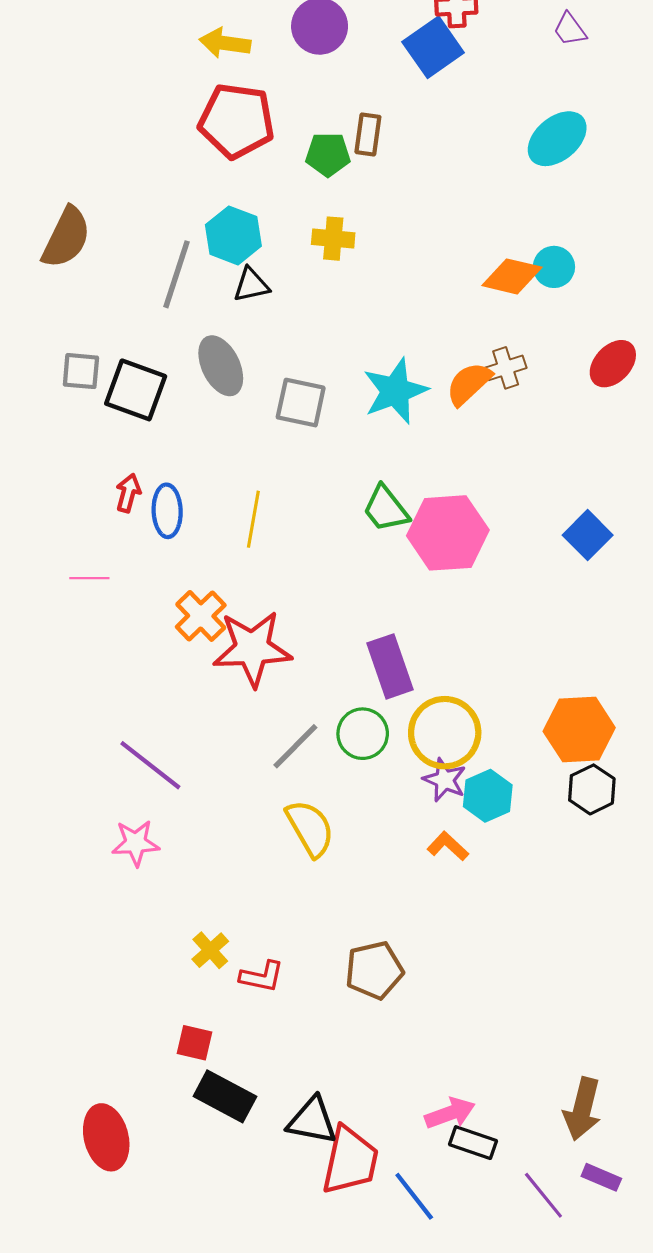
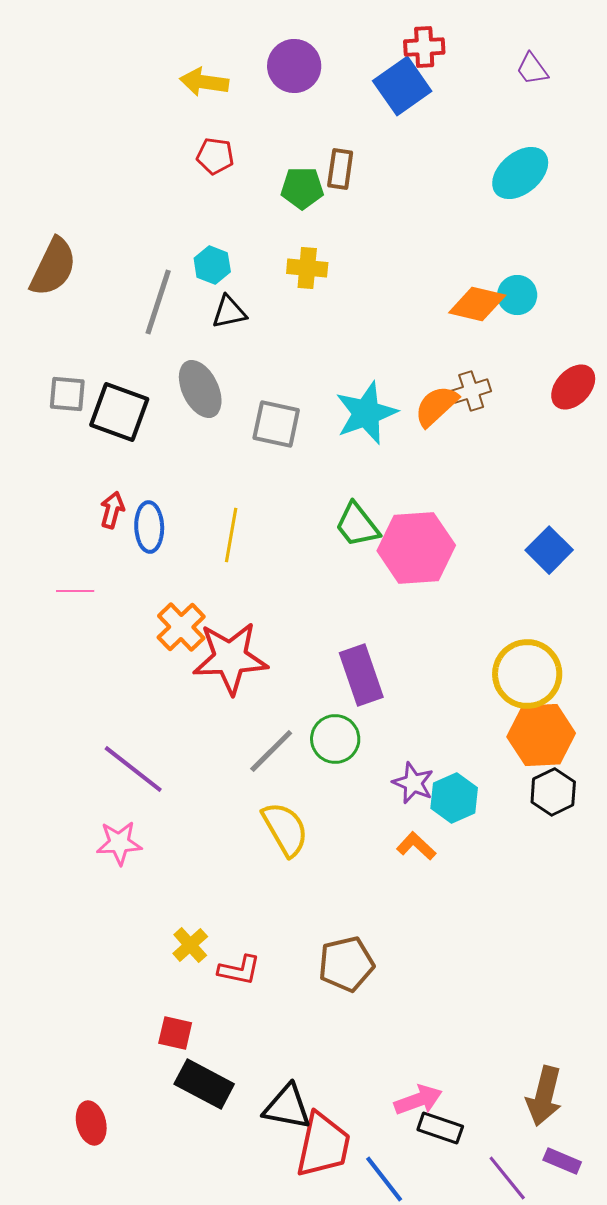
red pentagon: (237, 121) -> (215, 156), size x0.5
cyan hexagon: (233, 235) -> (212, 265), size x0.7
yellow circle: (445, 733) -> (527, 674), moved
red ellipse: (106, 1137) -> (91, 1123), size x0.7

